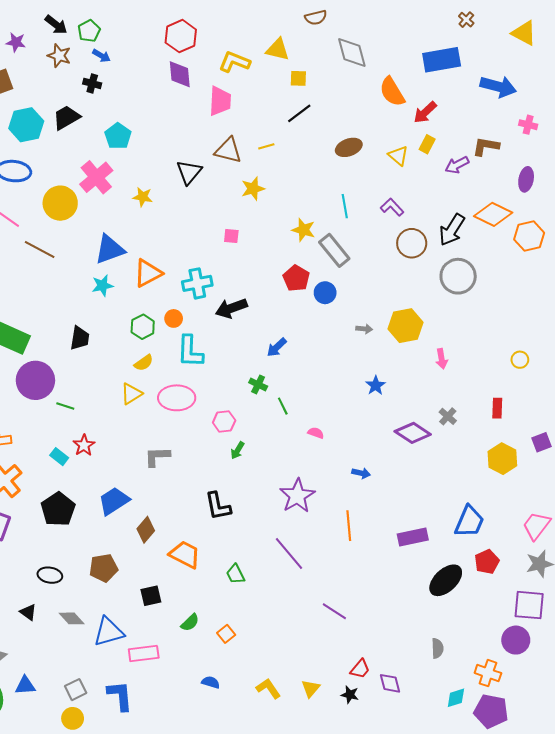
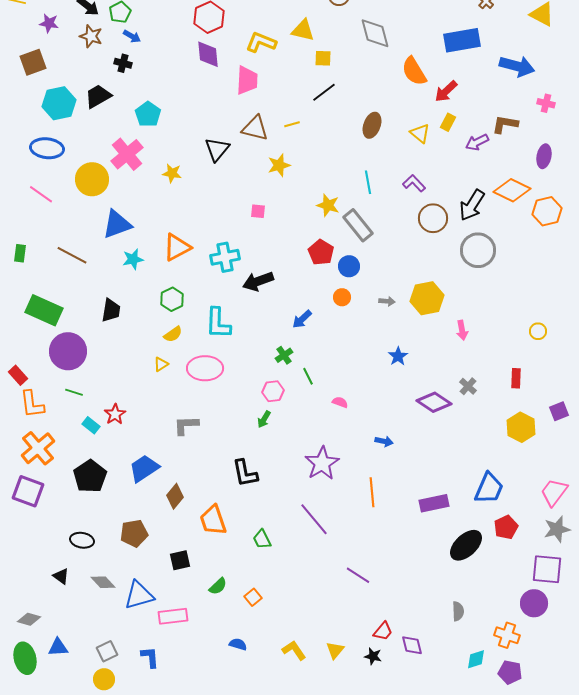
brown ellipse: (349, 147) -> (372, 125), turned -50
brown line: (40, 249) -> (72, 255), moved
blue triangle: (110, 249) -> (117, 224), moved
orange circle: (174, 318) -> (342, 297), moved
green cross: (258, 384) -> (284, 355), turned 30
yellow triangle: (131, 394) -> (161, 364), size x0.7
green line: (65, 406) -> (74, 392), moved
pink hexagon: (224, 422) -> (273, 391), moved
orange trapezoid: (185, 555) -> (213, 520), turned -136
blue L-shape: (120, 696) -> (150, 657), size x0.7
purple pentagon: (491, 711) -> (510, 672), size x0.7

